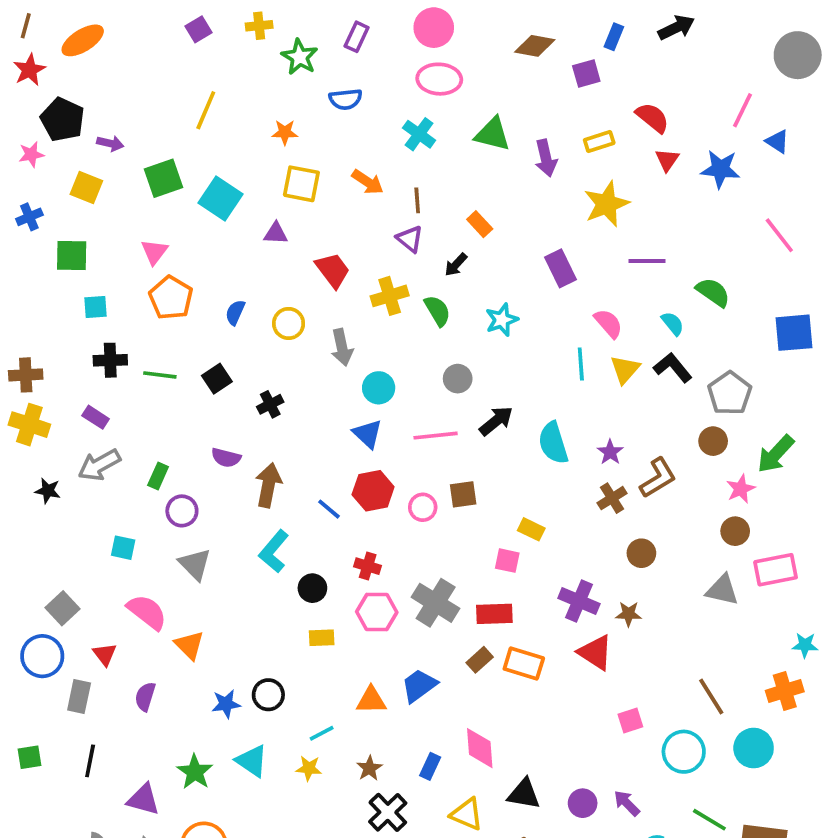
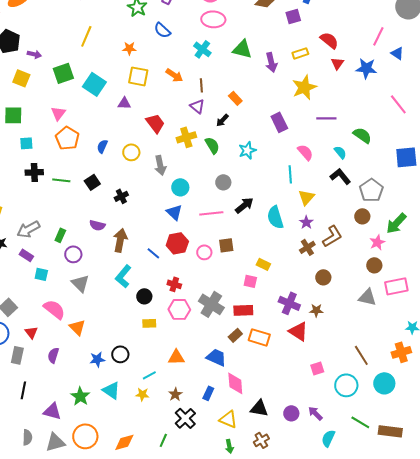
blue semicircle: (346, 99) -> (162, 30), turned 48
yellow triangle: (625, 369) -> (306, 197), moved
purple rectangle: (96, 417) -> (26, 255), moved
blue trapezoid: (419, 686) -> (216, 357), moved, turned 60

